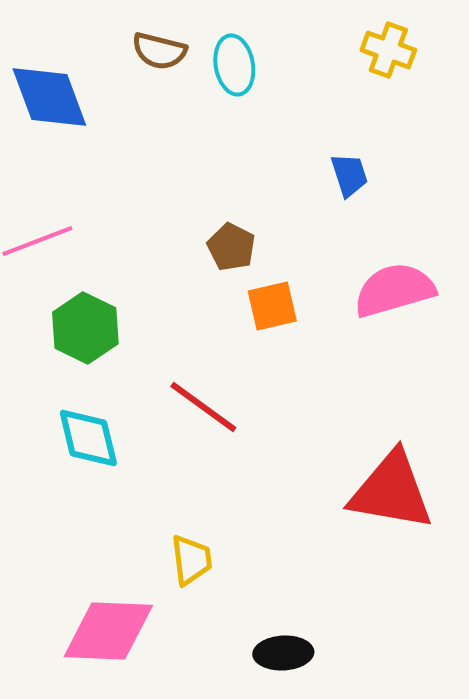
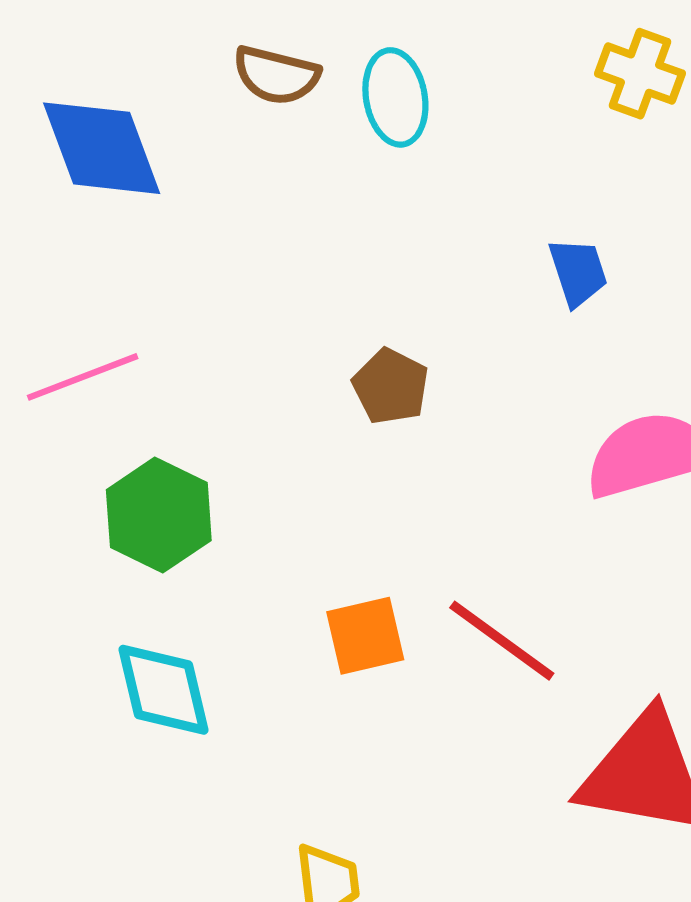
orange square: (272, 306) -> (365, 636), moved
red line: (203, 407) -> (502, 641), moved

